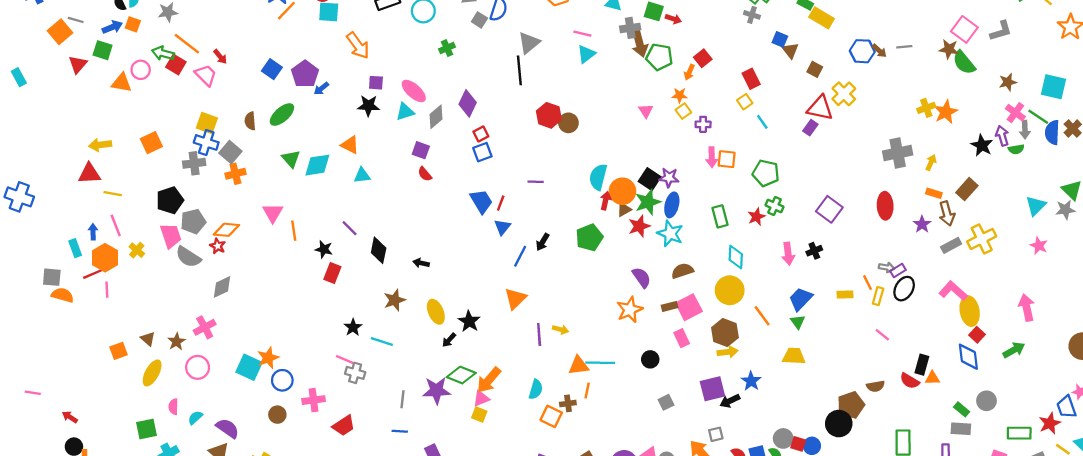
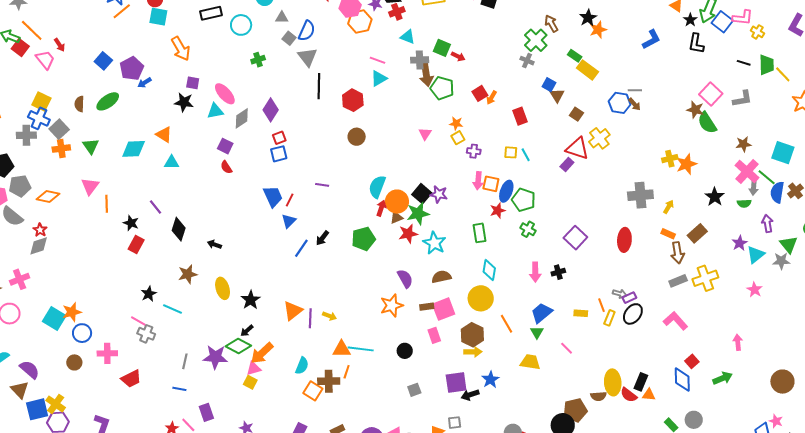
gray triangle: (529, 43) -> (307, 57), moved, turned -35
gray line: (904, 47) -> (635, 90), moved
orange arrow: (689, 72) -> (492, 98), moved
yellow square: (745, 102) -> (511, 152), moved, turned 32
pink cross: (1015, 113) -> (747, 172), size x1.4
red hexagon: (549, 115) -> (353, 100), moved
purple arrow: (1002, 136) -> (767, 224), moved
green triangle: (291, 159) -> (91, 146), moved
blue ellipse: (672, 205) -> (506, 191), moved
red star: (756, 217) -> (498, 211), moved
purple star: (922, 224) -> (740, 243), moved
red star: (218, 246) -> (40, 230), moved
orange triangle: (515, 299) -> (293, 311), moved
pink arrow: (1027, 307) -> (738, 342), size x0.7
yellow ellipse: (970, 311) -> (613, 382), moved
pink line: (882, 335) -> (567, 348), moved
black arrow: (449, 340) -> (247, 331), moved
brown cross: (568, 403) -> (329, 381), size x1.5

